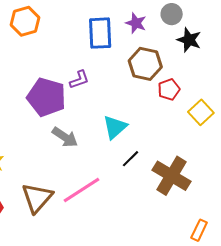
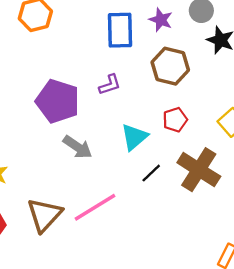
purple L-shape: (79, 80) -> (110, 85), moved
red pentagon: (169, 89) -> (175, 120), moved
brown cross: (171, 176) -> (199, 170), moved

